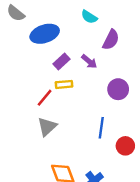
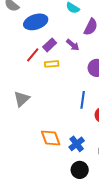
red line: (45, 98) -> (33, 55), moved
gray triangle: (47, 127) -> (22, 99), moved

